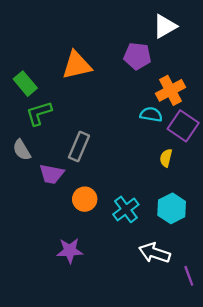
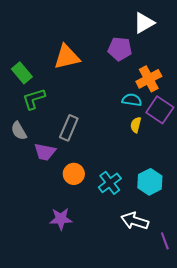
yellow semicircle: (166, 158) -> (136, 125), moved

